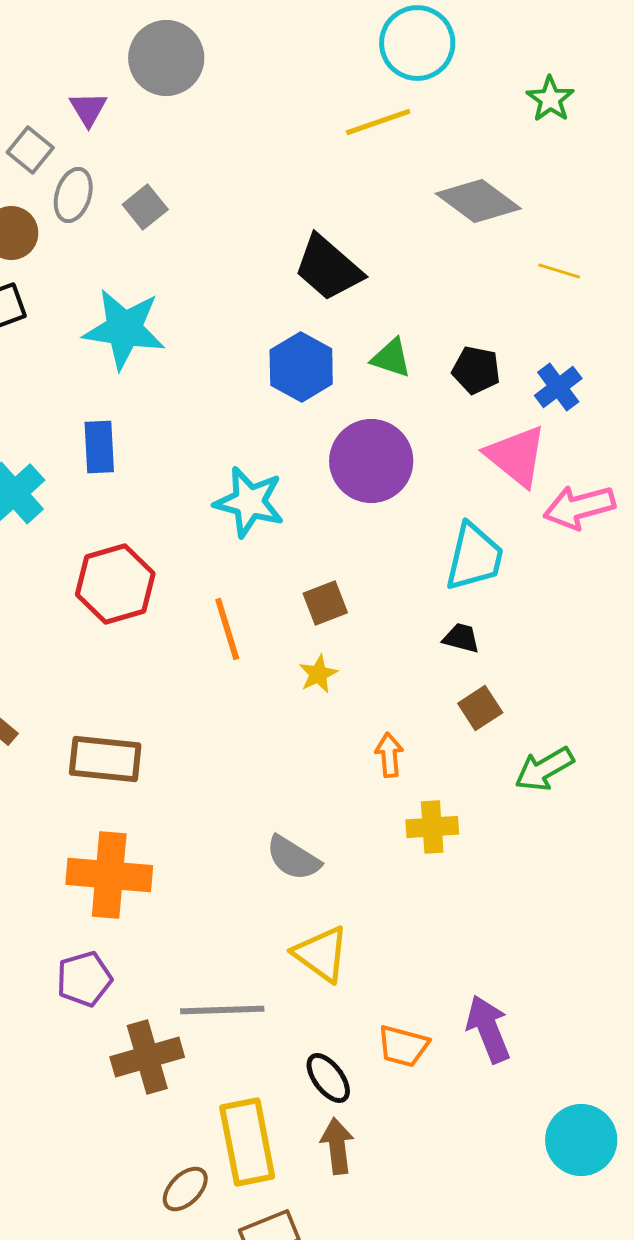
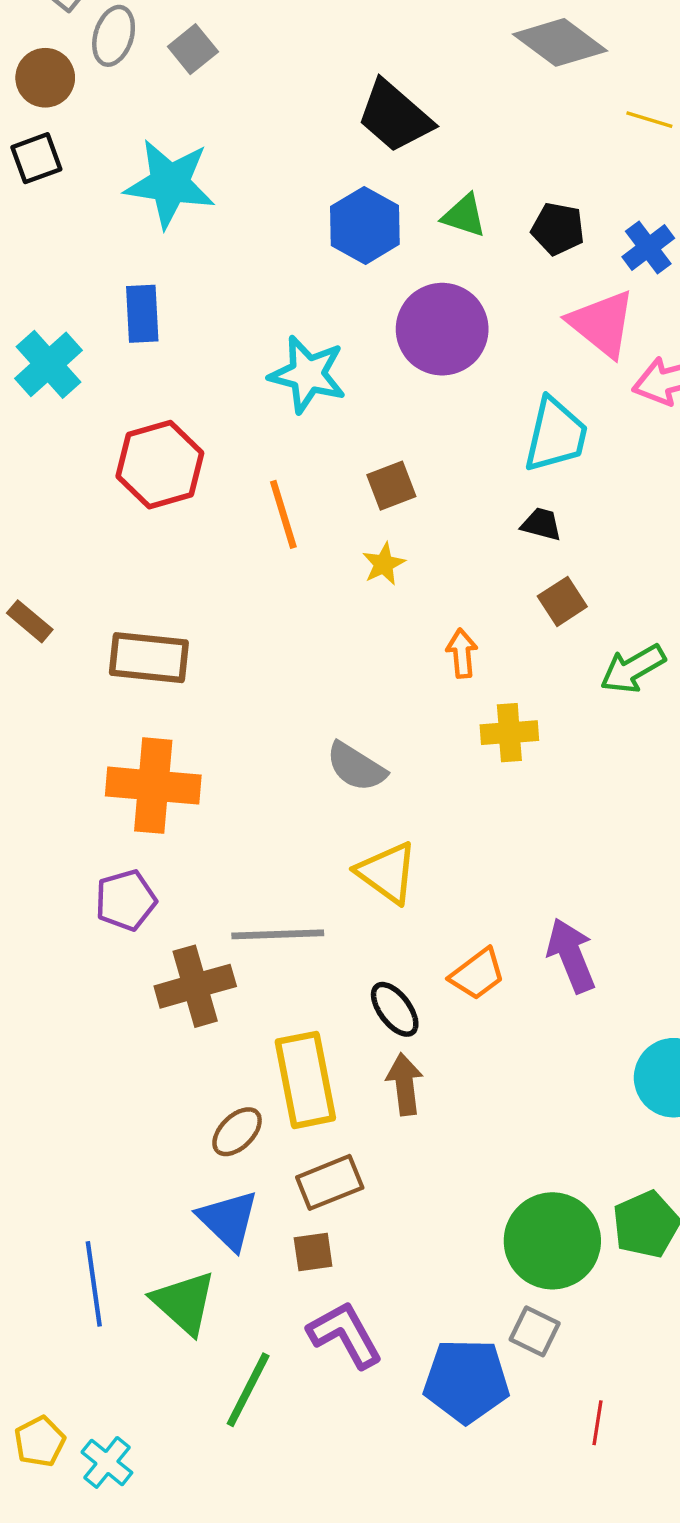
orange trapezoid: (403, 1046) -> (477, 974), turned -52

